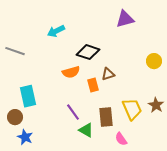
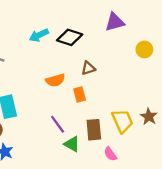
black diamond: (88, 52) -> (70, 37), moved
yellow circle: (154, 61) -> (144, 49), moved
brown triangle: (108, 74) -> (88, 68), moved

